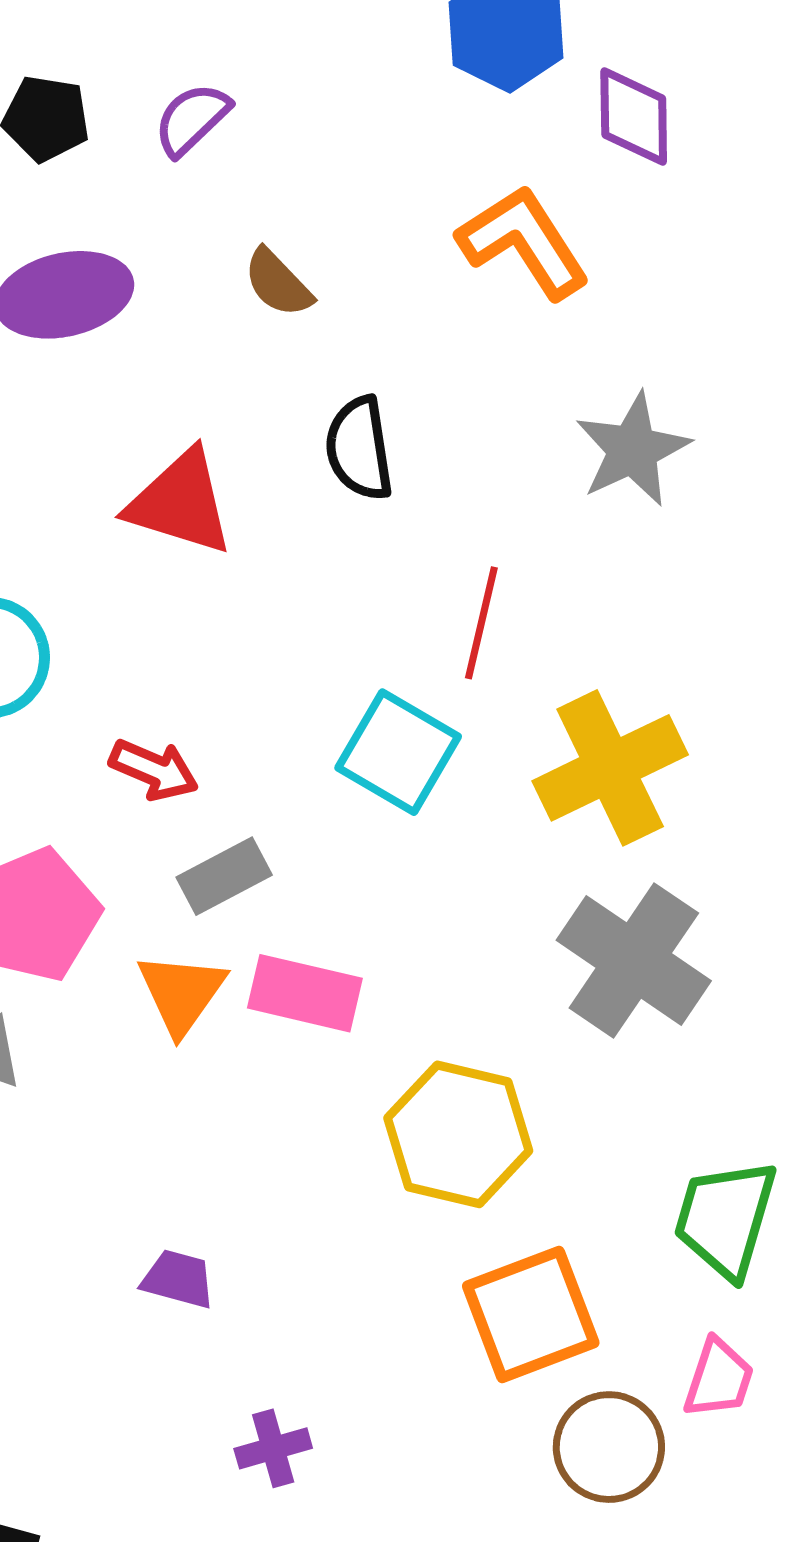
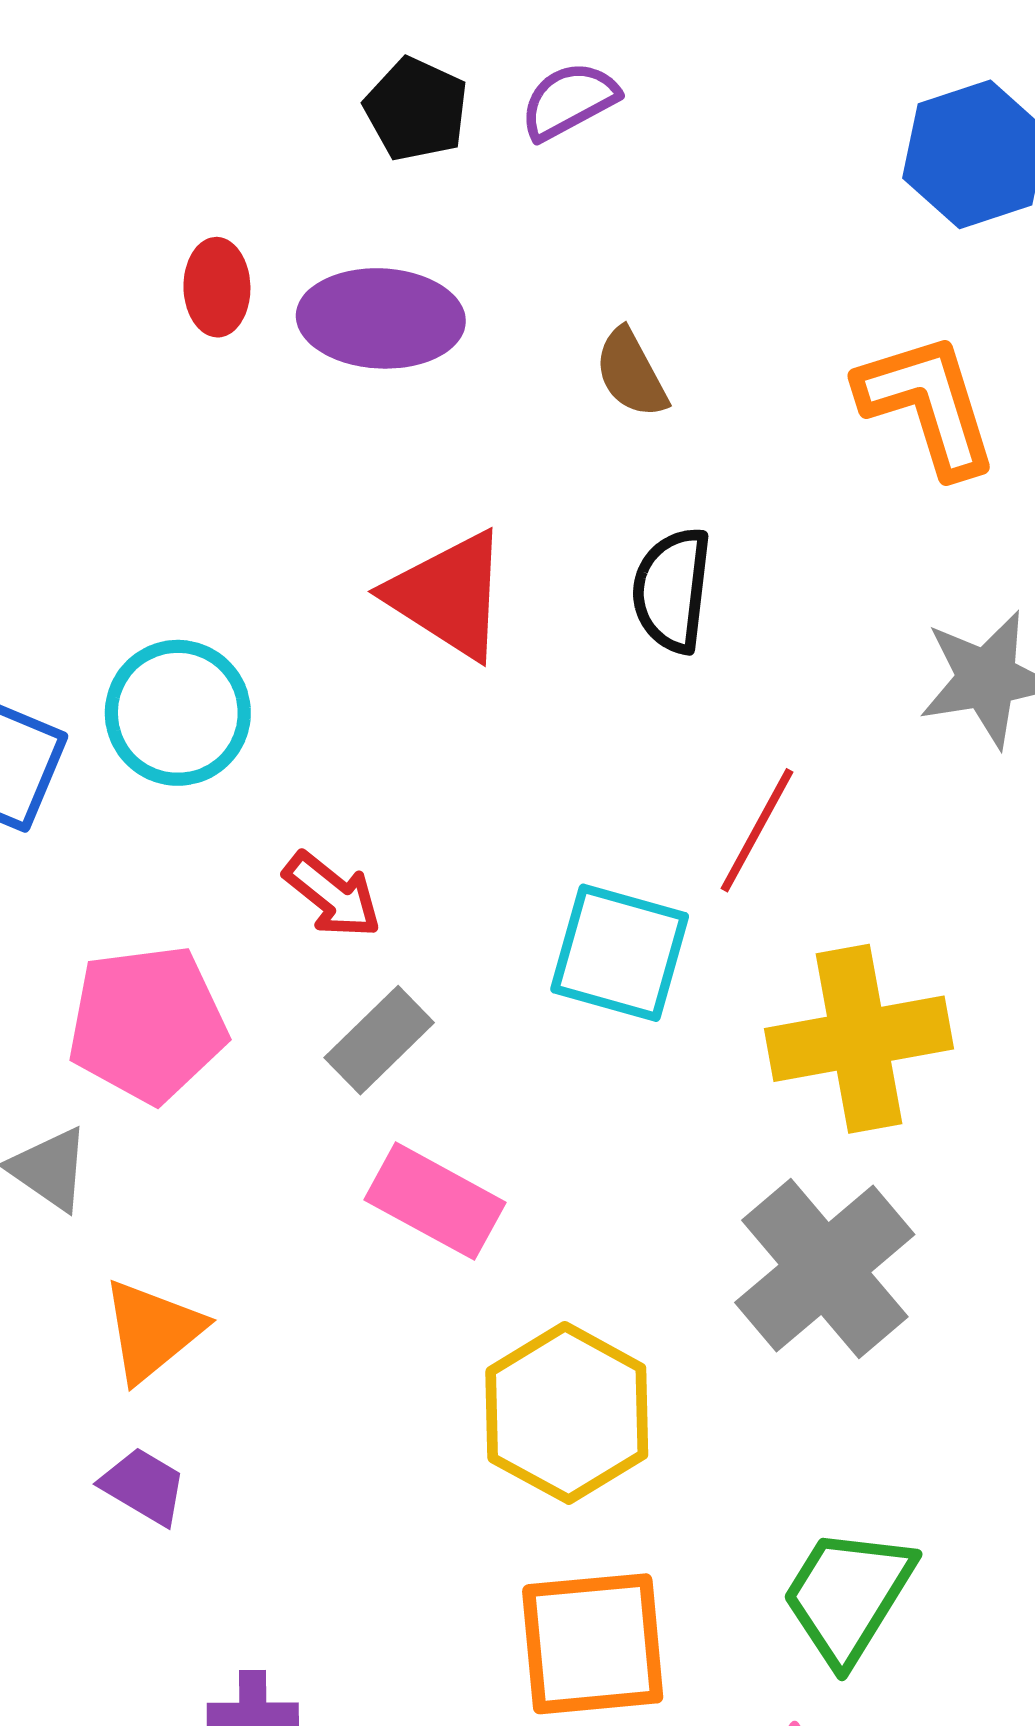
purple semicircle: (192, 119) -> (569, 101), moved
cyan square: (398, 752) -> (620, 953), turned -30
gray rectangle: (224, 876) -> (379, 1040), turned -32
orange triangle: (181, 993) -> (152, 1331), moved
purple trapezoid: (178, 1279) -> (144, 1486), moved

